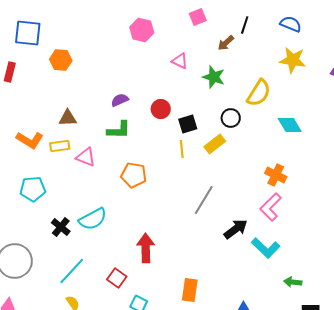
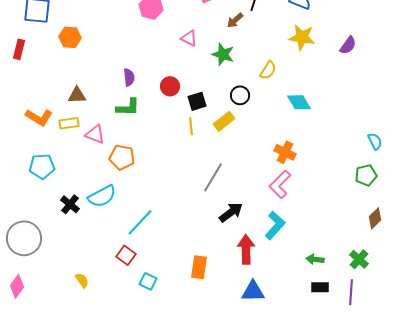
yellow semicircle: (259, 93) -> (268, 70), size x0.7
purple semicircle: (120, 100) -> (129, 77), turned 108
orange pentagon: (134, 175) -> (122, 157), moved
black arrow: (236, 229) -> (231, 212), moved
red arrow: (146, 248) -> (246, 249), moved
cyan L-shape: (266, 248) -> (275, 225), turned -92
cyan line: (72, 271) -> (140, 222), moved
green arrow: (293, 282) -> (315, 259), moved

